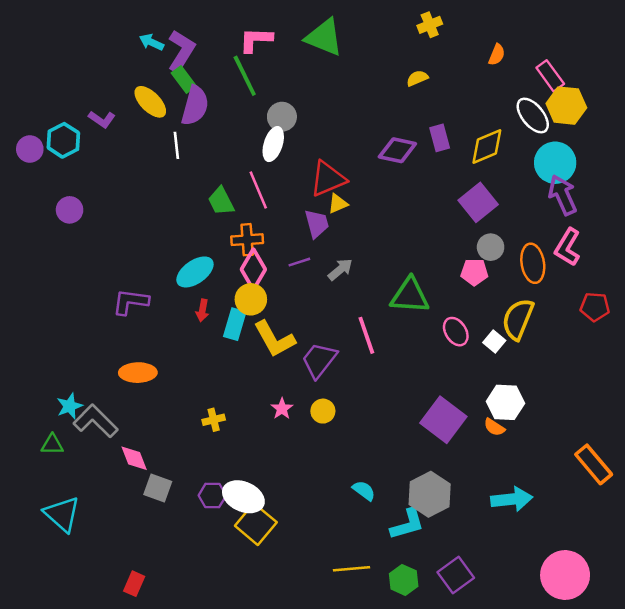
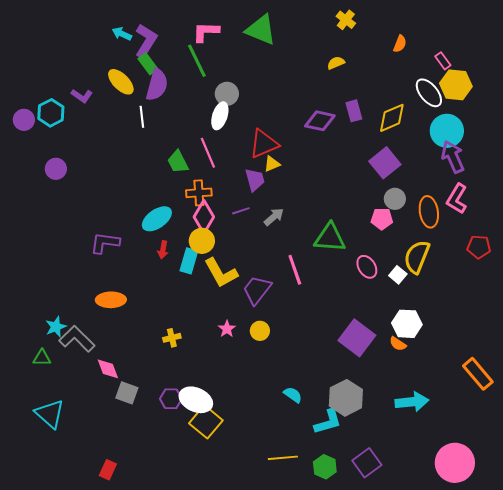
yellow cross: (430, 25) -> (346, 20), turned -30
pink rectangle: (550, 76) -> (443, 61), size x0.7

